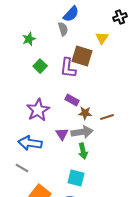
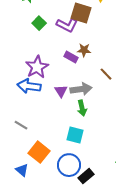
purple L-shape: (68, 68) -> (67, 25), turned -70
brown star: (85, 113) -> (84, 50), moved
brown line: (107, 117) -> (106, 74), turned 64
blue arrow: (30, 143) -> (29, 86), moved

